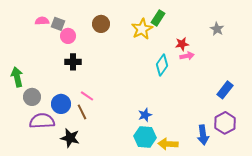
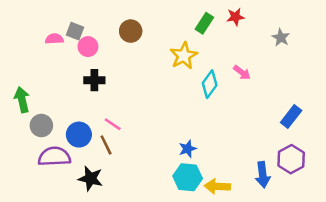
pink semicircle: (42, 21) -> (54, 39), moved
yellow star: (142, 29) -> (184, 56), moved
red star: (182, 44) -> (235, 17), moved
pink arrow: (187, 56) -> (242, 72), turned 48

